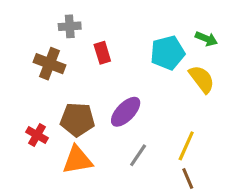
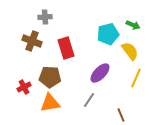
red rectangle: (102, 53) -> (66, 48), moved, size x1.5
purple ellipse: (126, 112) -> (100, 73), moved
red cross: (37, 135) -> (24, 87), turned 32
yellow line: (186, 146) -> (136, 78), moved

